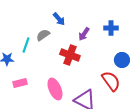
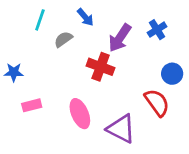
blue cross: (111, 28) -> (157, 30), turned -32
purple arrow: (84, 34) -> (120, 38), size x1.5
cyan line: (26, 45) -> (40, 20), moved

